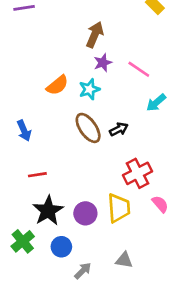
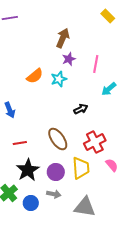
pink line: (139, 69) -> (96, 64), turned 66
brown ellipse: (88, 128) -> (58, 139), moved
blue circle: (61, 247) -> (31, 203), moved
gray triangle: (124, 260) -> (85, 207), size x1.6
gray arrow: (83, 271) -> (54, 194), moved, turned 56

